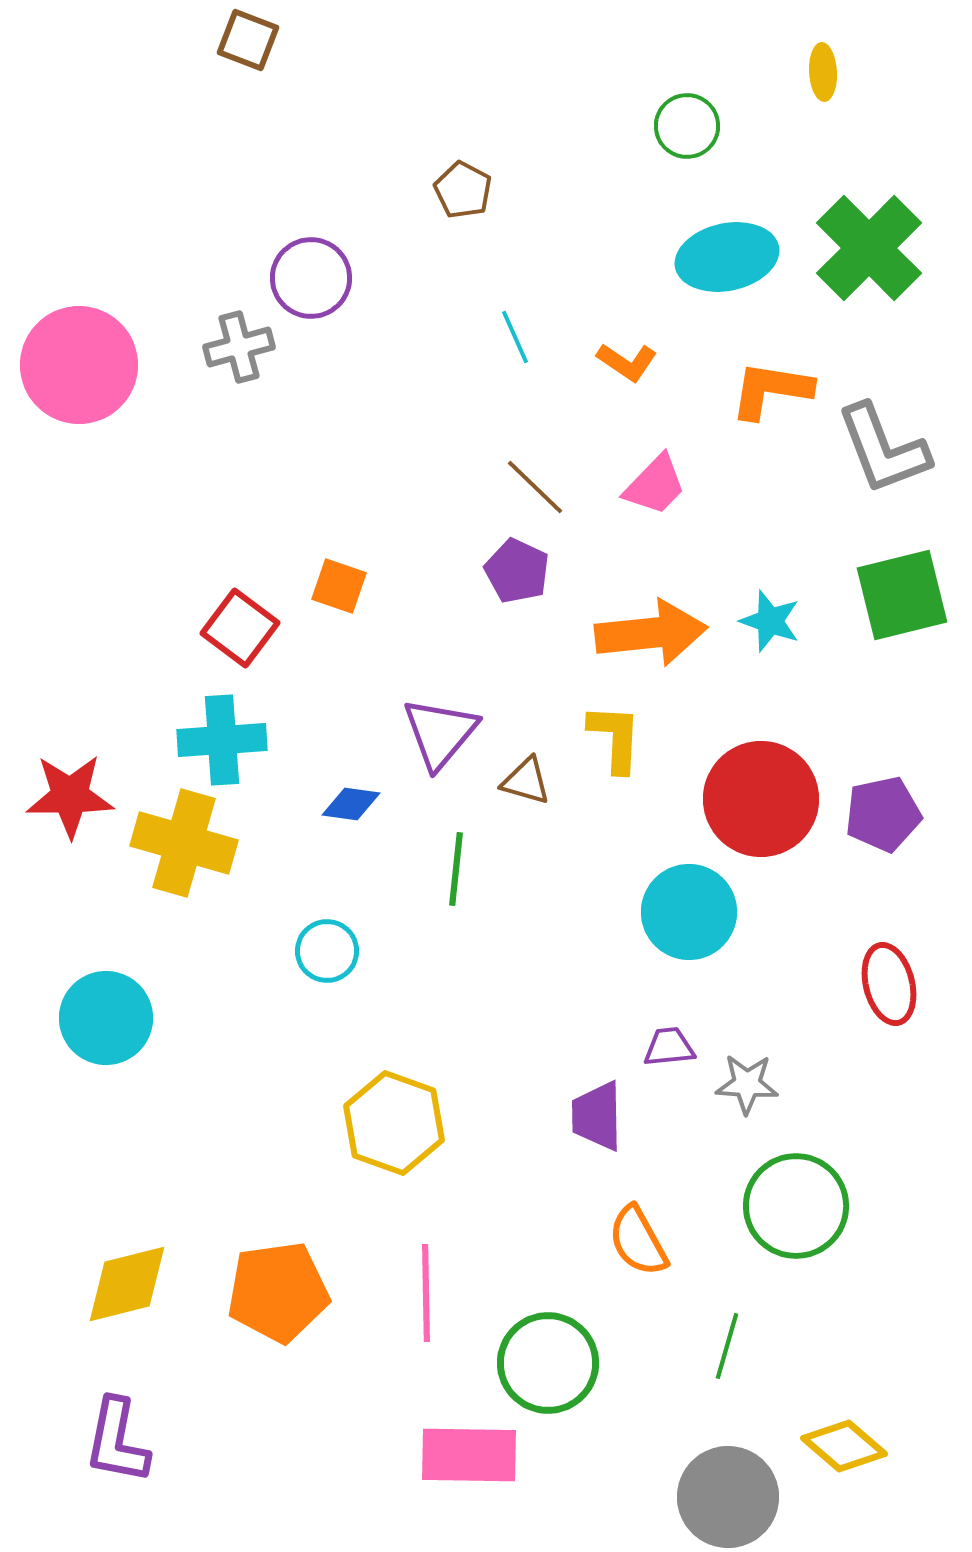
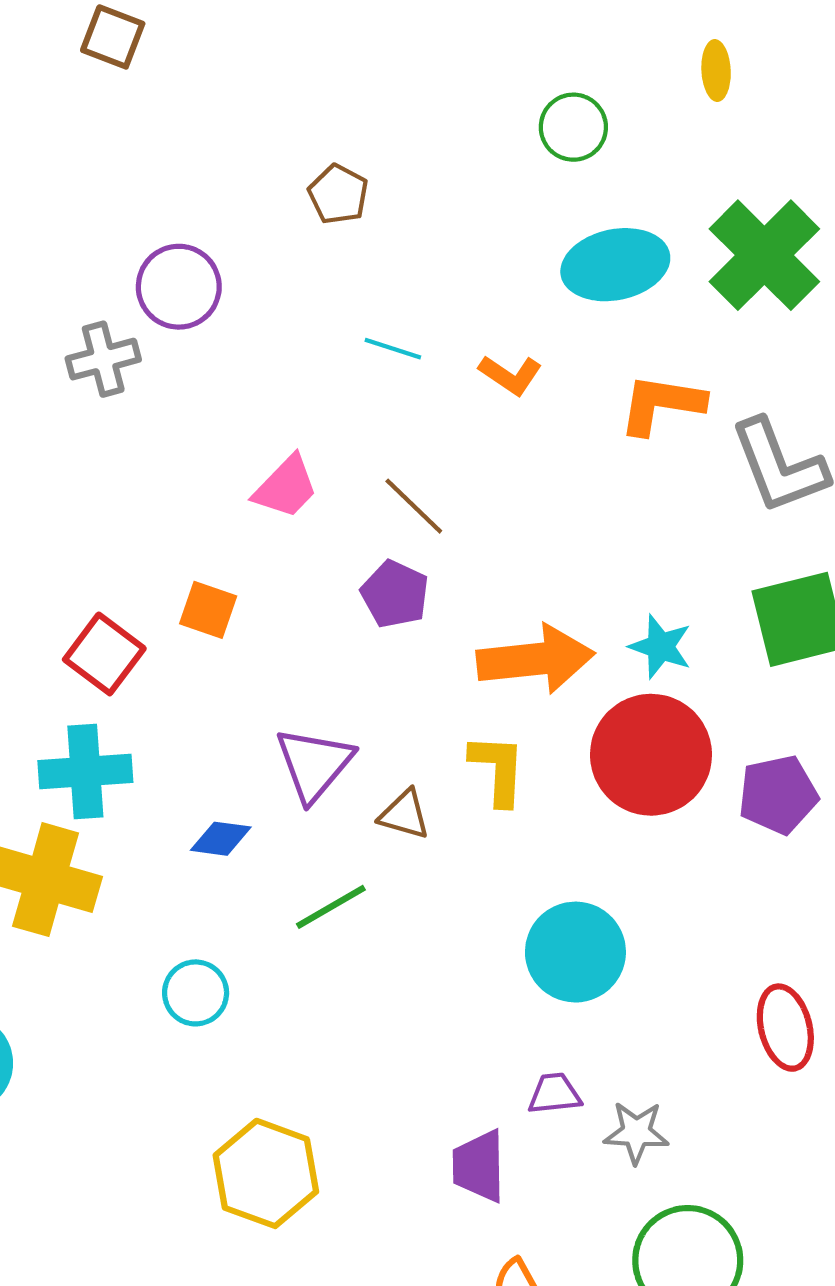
cyan line: (515, 337) -> (393, 349), turned -48
pink trapezoid: (655, 485) -> (286, 487), moved
red circle: (761, 799) -> (651, 755), moved
purple pentagon: (883, 814) -> (778, 795), moved
green line: (456, 869) -> (331, 907), turned 54

